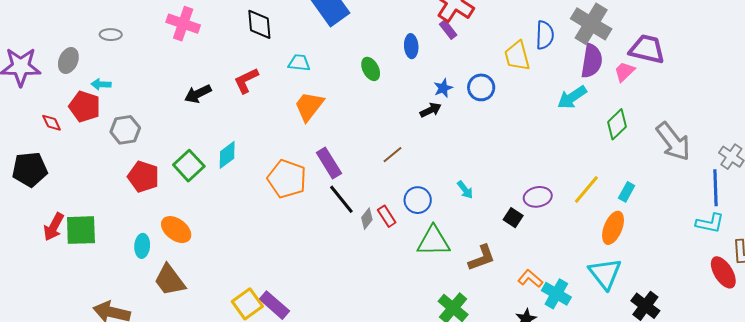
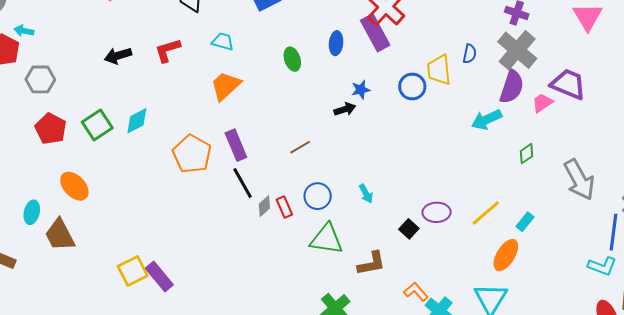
purple rectangle: (448, 30) -> (375, 33), size x1.8
blue semicircle: (545, 35) -> (470, 54), size x0.7
blue circle: (481, 87) -> (412, 87), moved
green diamond: (617, 124) -> (526, 154), size x0.7
cyan ellipse: (142, 246) -> (32, 212), moved

